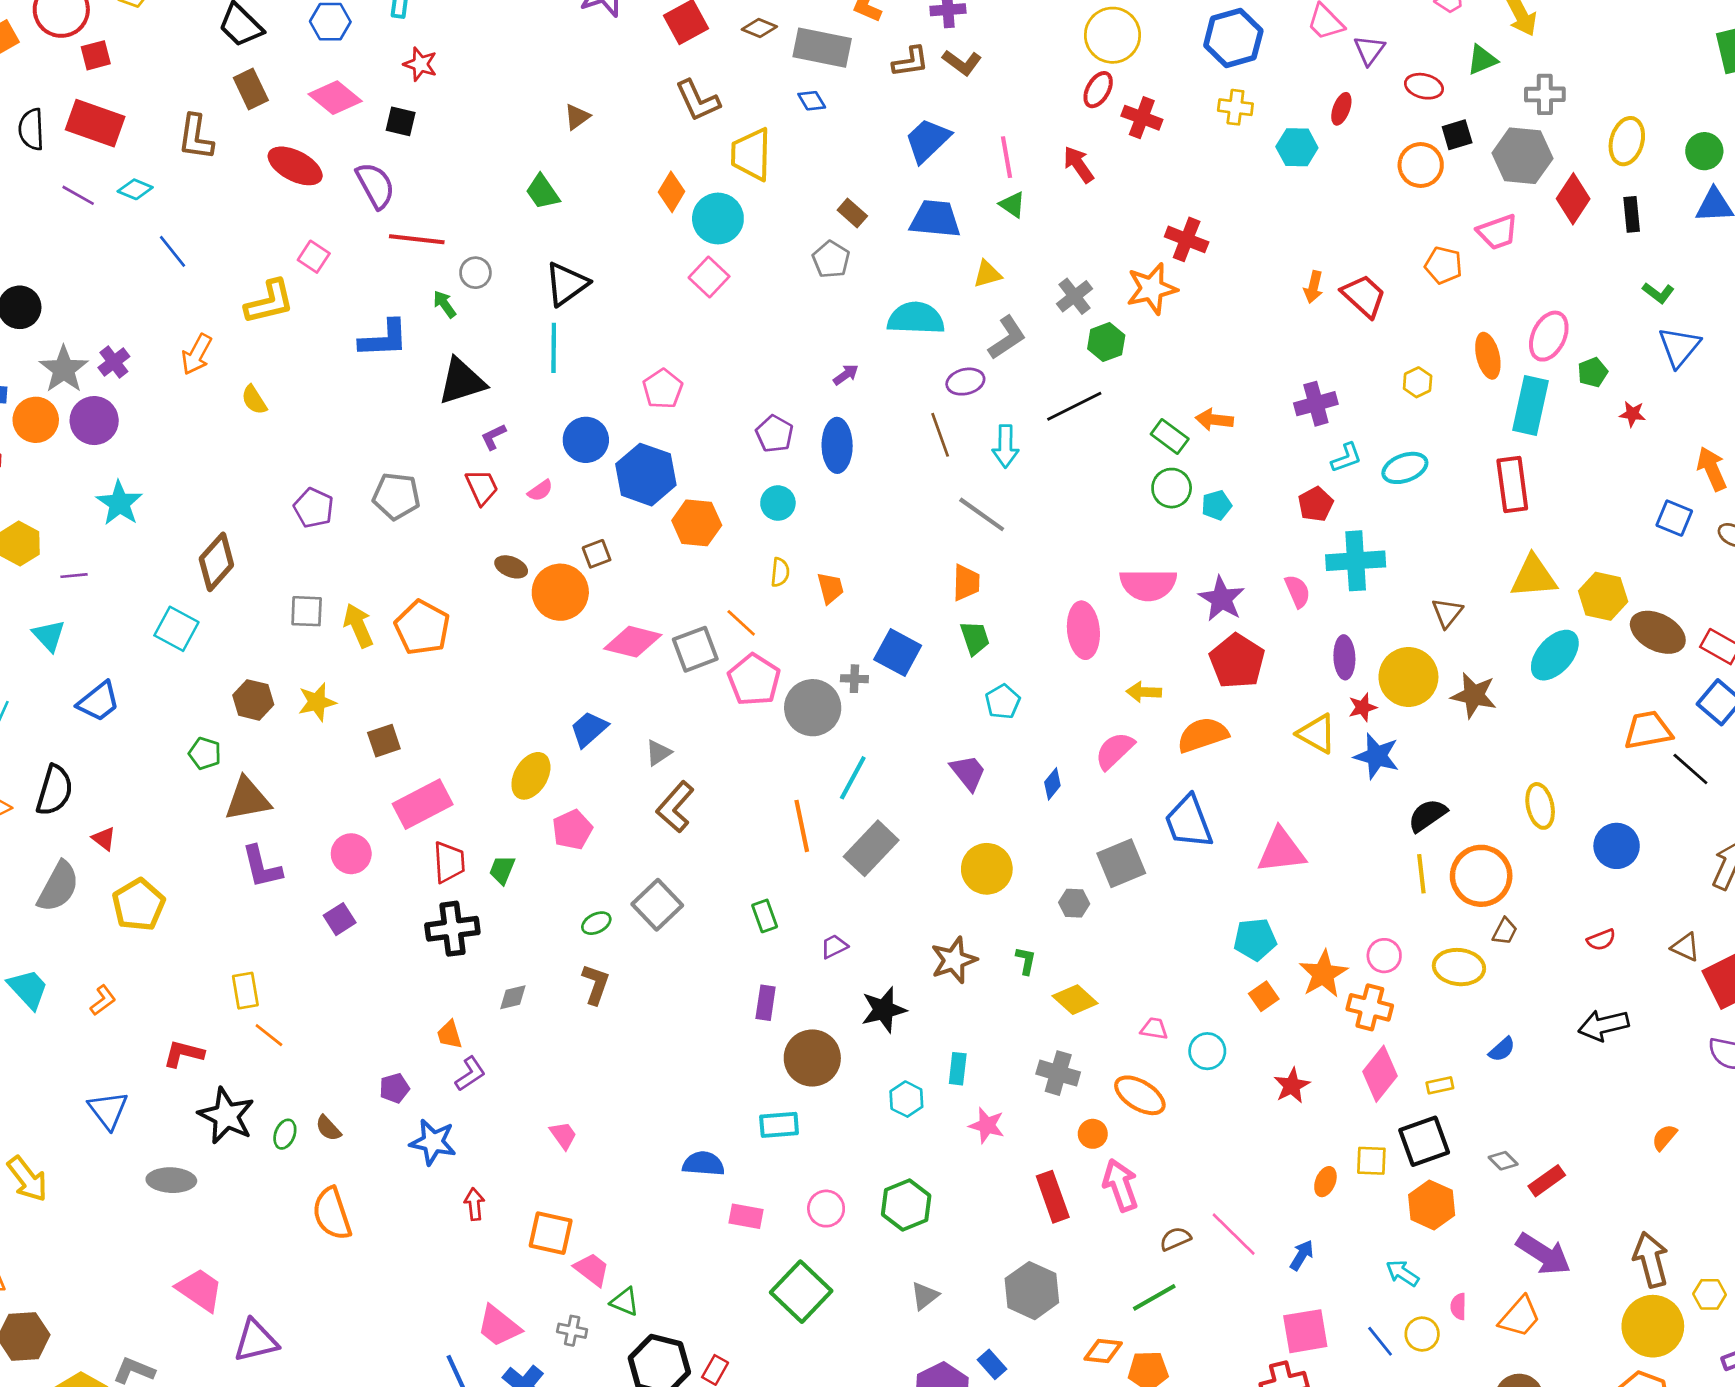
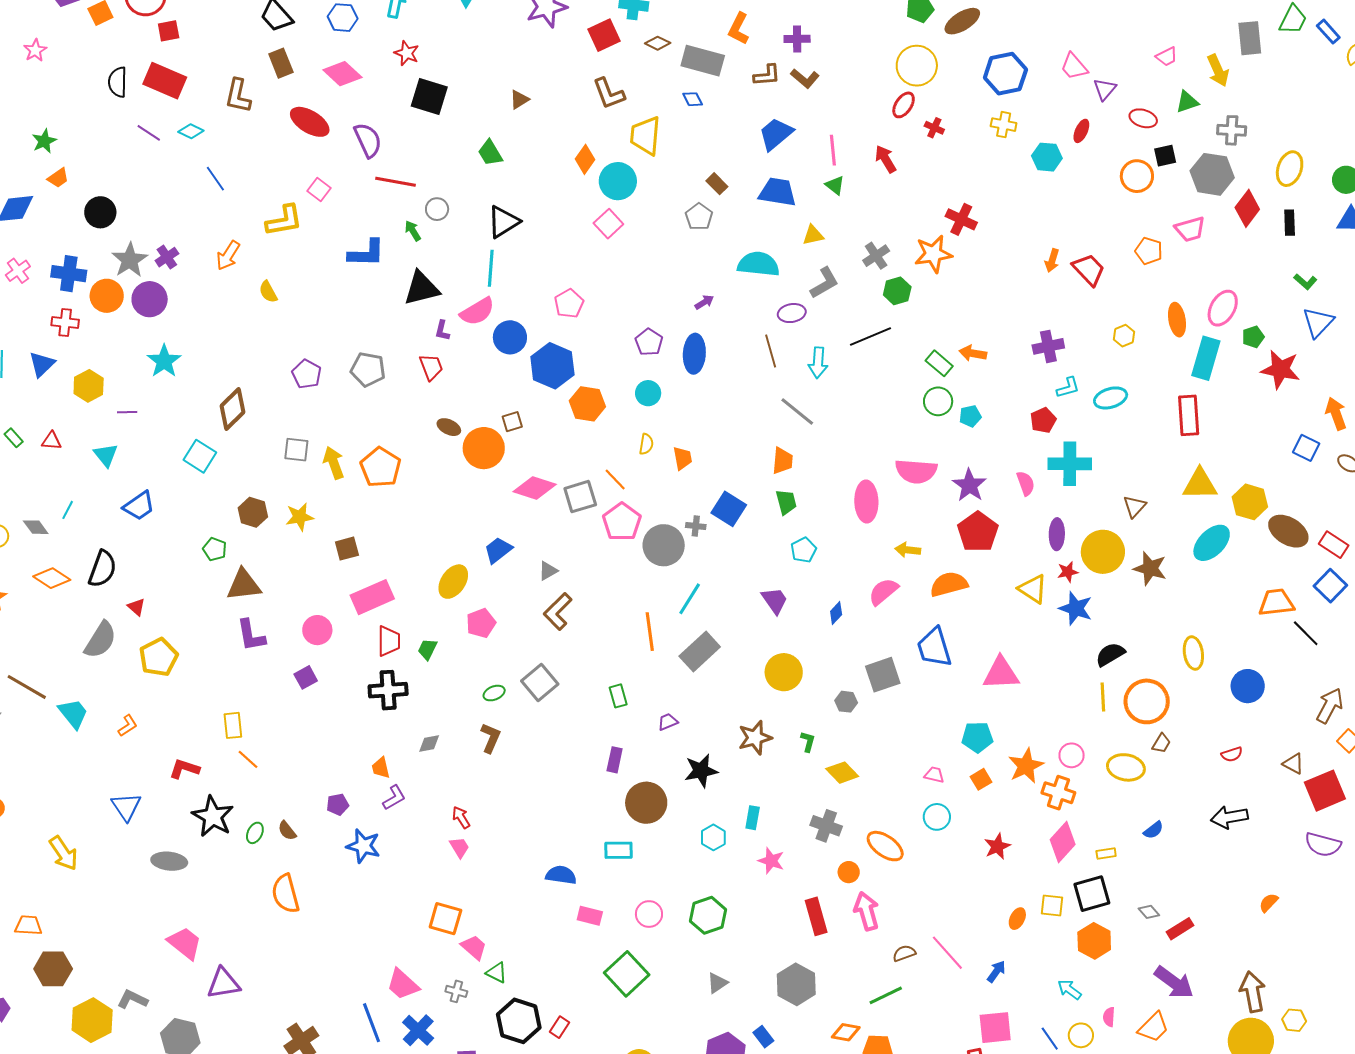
red cross: (1142, 118) -> (934, 128), size x0.7
black square: (401, 121) -> (429, 96), moved, size x1.6
red star: (1632, 414) -> (1280, 369), size x2.0
purple L-shape: (493, 437) -> (442, 331), turned -55
pink semicircle: (540, 491) -> (477, 311), moved, size x1.8
pink trapezoid: (1154, 1029) -> (934, 775), moved
red arrow: (474, 1204) -> (461, 817), moved, turned -30

